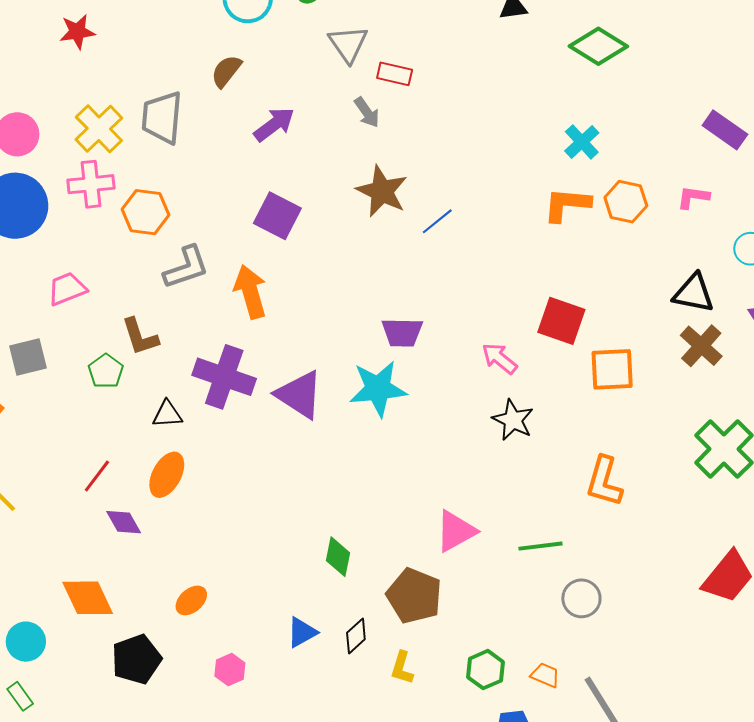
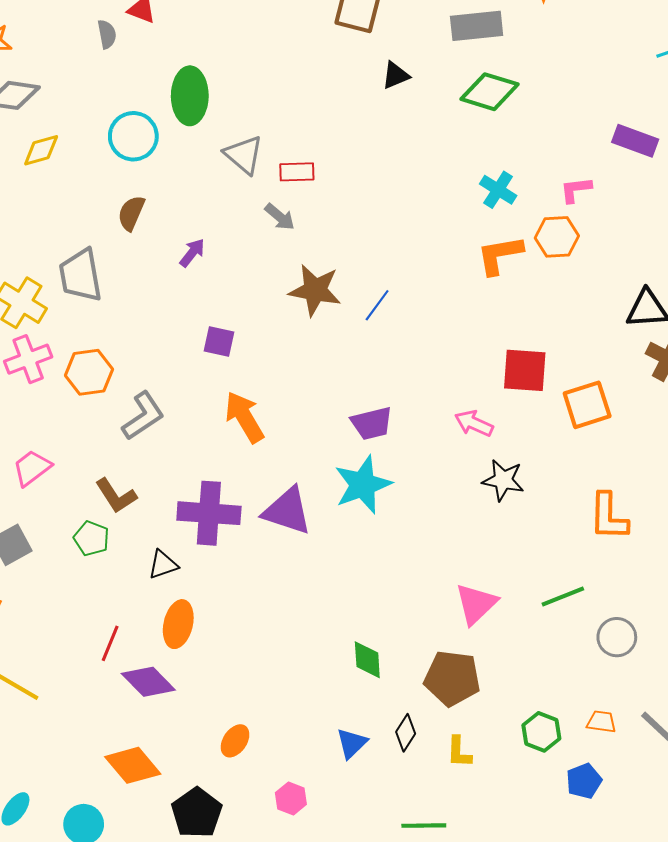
purple arrow: (274, 124) -> (192, 253), size x0.7
pink L-shape: (693, 197) -> (576, 190), moved
purple square: (277, 216) -> (219, 341), size x0.7
orange arrow: (250, 292) -> (244, 417), moved
purple diamond: (124, 522) -> (148, 682), size x1.4

